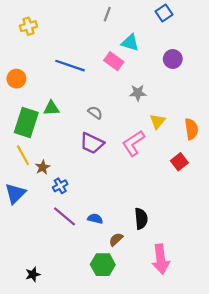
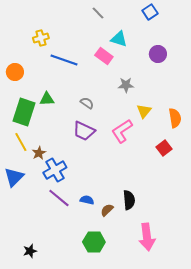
gray line: (107, 14) -> (98, 13), turned -64
yellow cross: (28, 26) -> (41, 38), moved
blue cross: (60, 186) -> (55, 170), size x1.6
brown semicircle: (116, 239) -> (107, 210), moved

